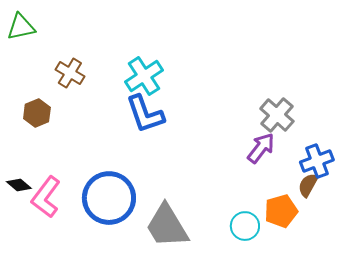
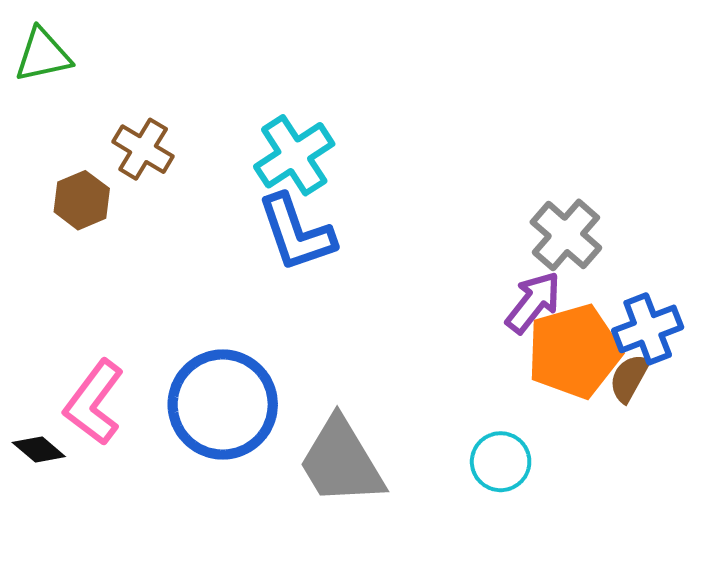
brown hexagon: (37, 113) -> (82, 200), moved
black diamond: (19, 185) -> (39, 449), moved
orange pentagon: (281, 211) -> (574, 351), moved, size x1.4

